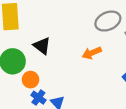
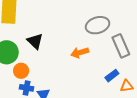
blue cross: (38, 98) -> (27, 88), turned -32

